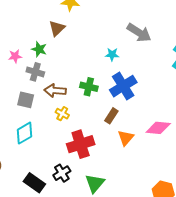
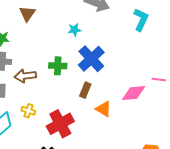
brown triangle: (57, 28) -> (27, 14), moved
yellow cross: (62, 114) -> (28, 111), moved
orange triangle: (126, 138) -> (104, 109), turned -30

